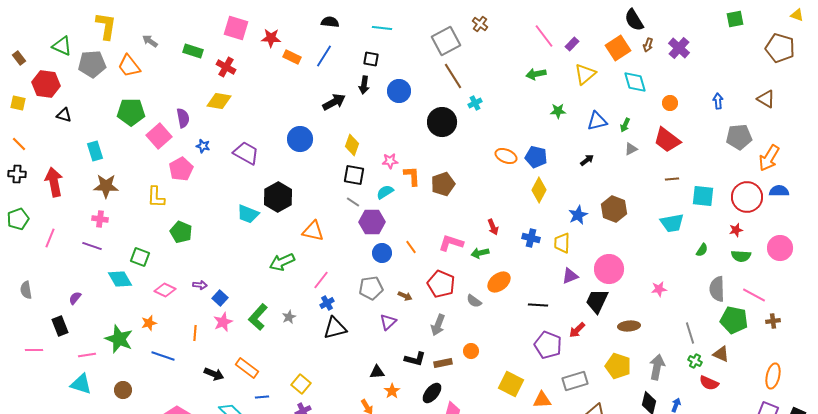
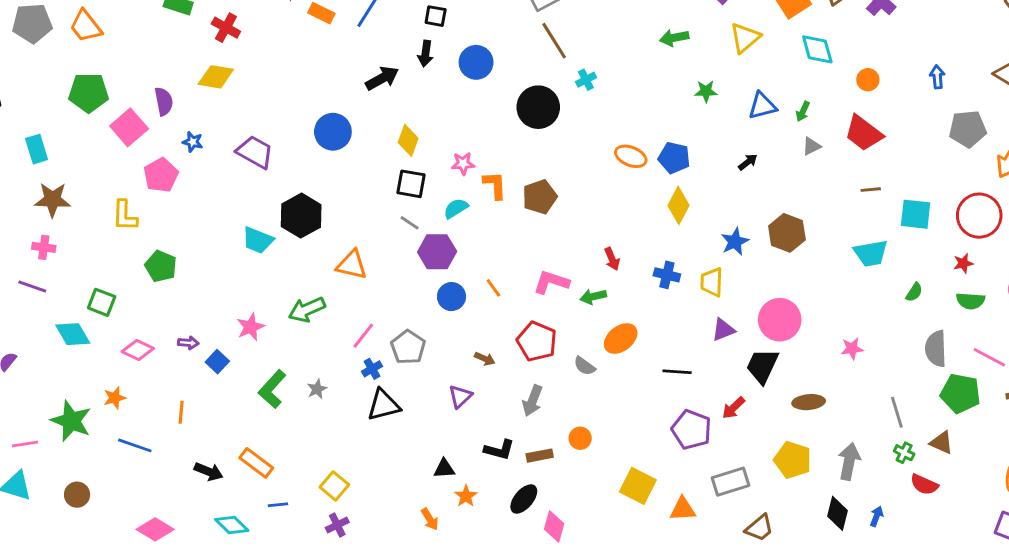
gray pentagon: (371, 288) -> (408, 347), moved, turned -30
pink star: (223, 322) -> (251, 327), moved

